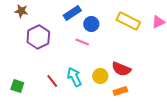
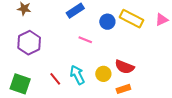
blue circle: (91, 24) -> (107, 22), moved
purple hexagon: (38, 37) -> (29, 43), moved
green square: (17, 86) -> (20, 84), size x1.5

